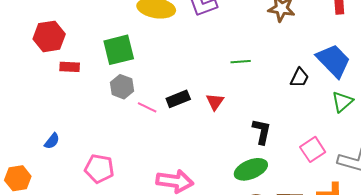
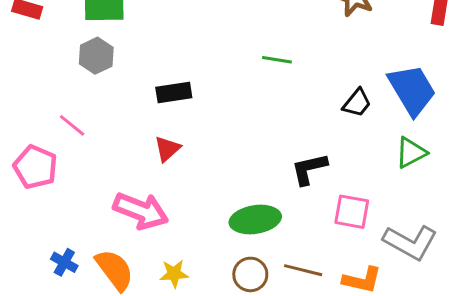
red triangle: (215, 102) -> (167, 149), moved
pink line: (147, 107) -> (72, 125), moved
black L-shape: (262, 131) -> (309, 169), moved, turned -128
pink square: (313, 149) -> (352, 212), turned 30

